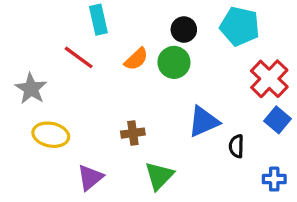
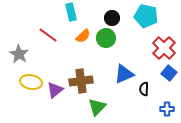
cyan rectangle: (98, 20) -> (71, 12), moved
brown cross: (133, 133) -> (81, 81), size x1.6
purple triangle: (90, 177) -> (55, 90), moved

